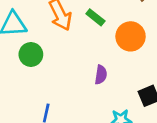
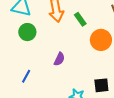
purple semicircle: (101, 75) -> (59, 59), moved

